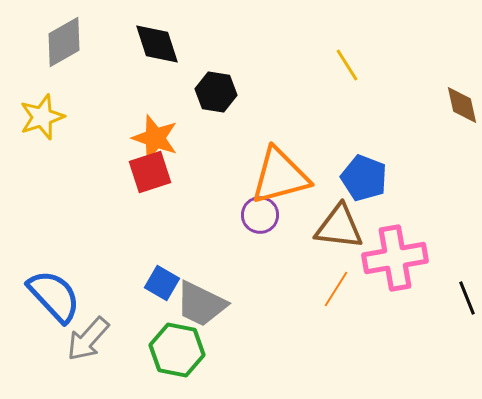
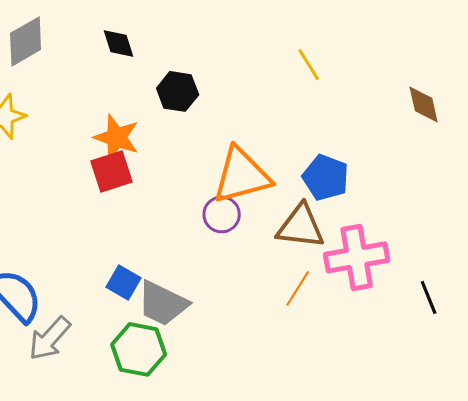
black diamond: (157, 44) -> (119, 43), size x0.7

